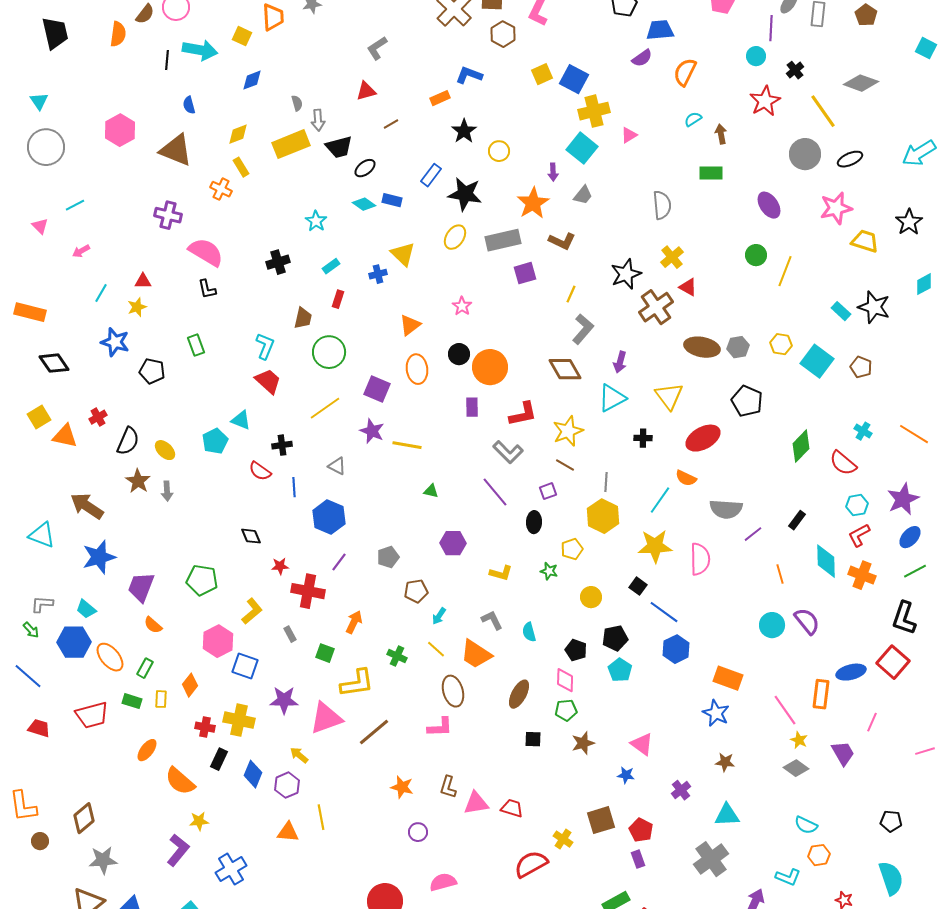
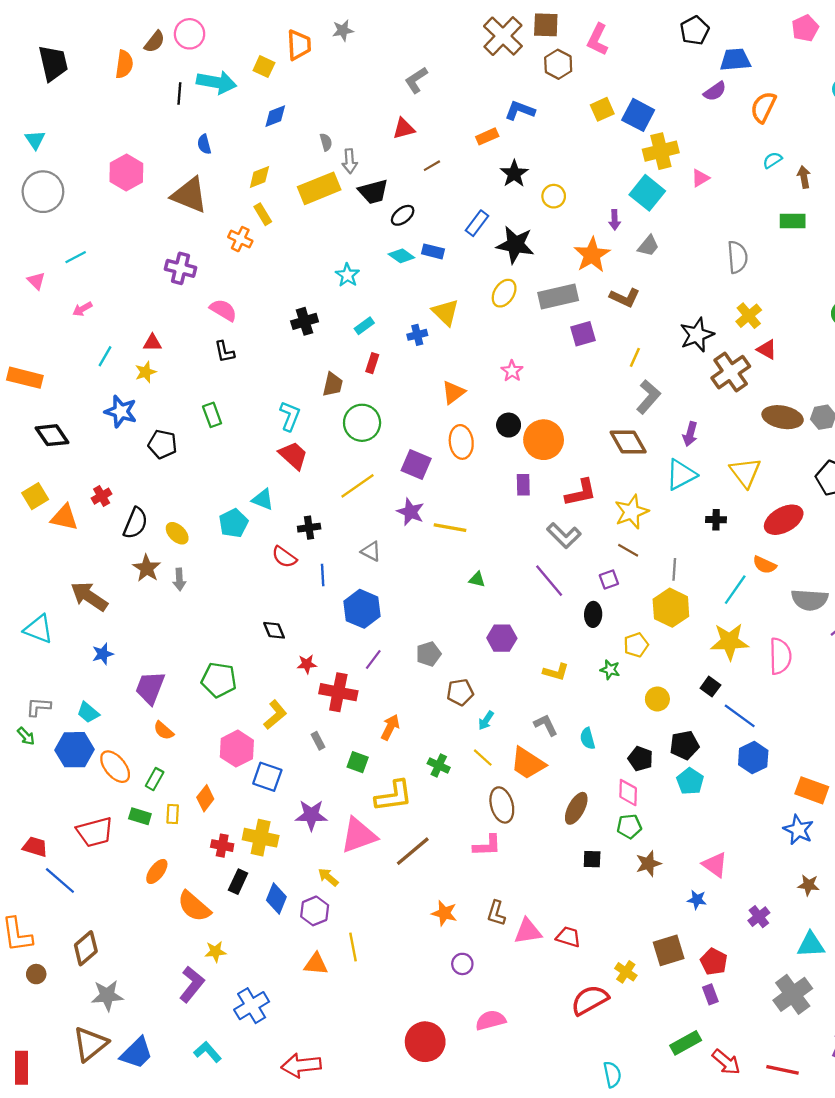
pink semicircle: (206, 252) -> (223, 310), size x0.7
blue star: (99, 557) -> (103, 654), size x0.6
blue line: (28, 676) -> (60, 881), moved

